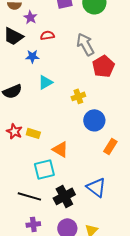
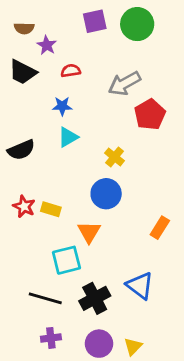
gray arrow: (85, 44) -> (124, 83), turned -90
blue star: (32, 56) -> (62, 106), moved
yellow cross: (78, 96) -> (115, 157), turned -32
blue circle: (94, 120) -> (106, 194), moved
orange triangle: (60, 149) -> (89, 232), turned 30

